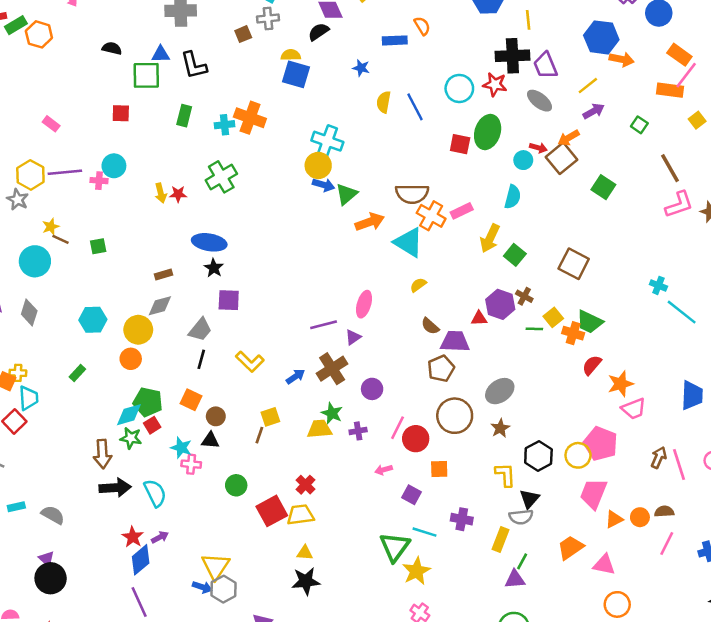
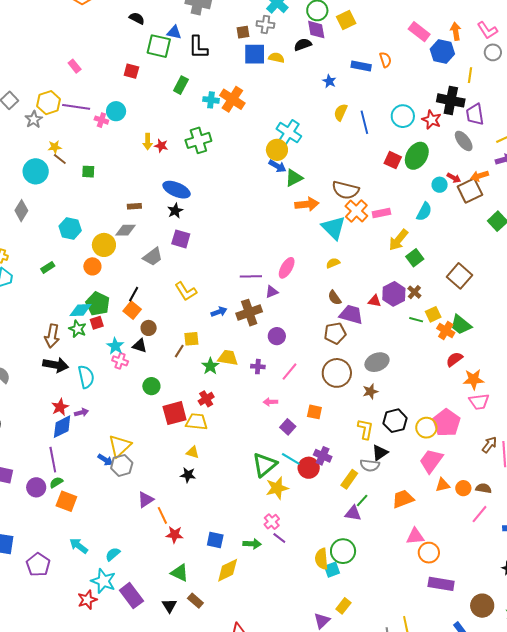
blue square: (296, 74) -> (255, 54), moved, turned -30
black line: (201, 359) -> (134, 294), moved
green star: (332, 413) -> (210, 366), moved
red circle: (416, 439) -> (309, 468), moved
pink triangle: (604, 565) -> (415, 536), moved, turned -30
black star: (306, 581) -> (188, 475), size x0.7

